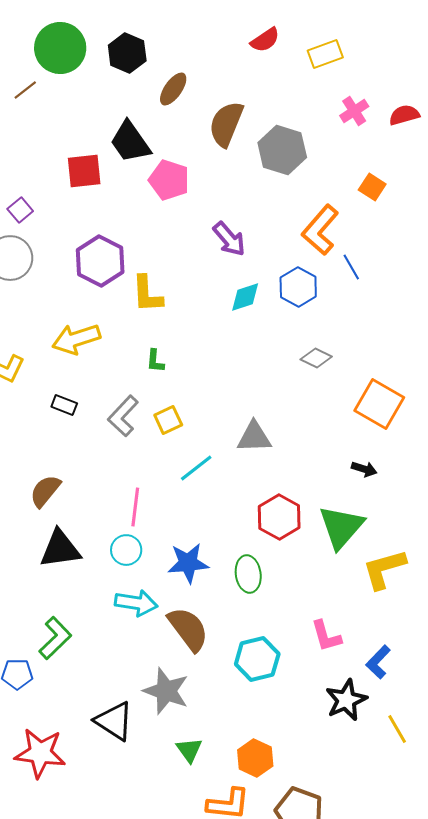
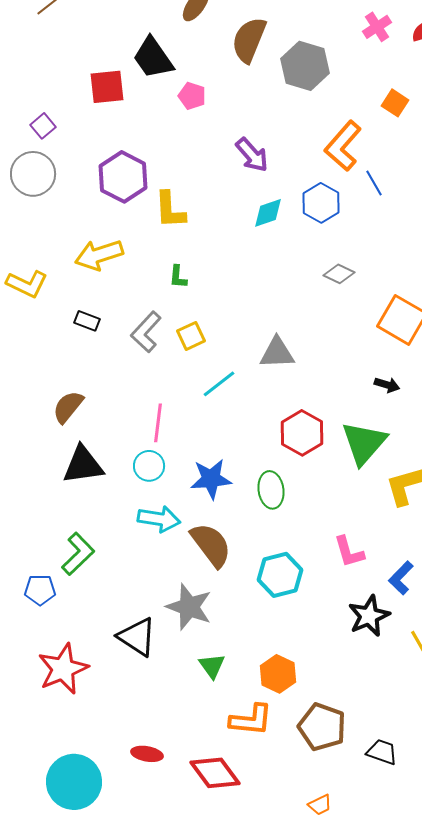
pink pentagon: (169, 180) -> (192, 96), size x0.7
red star: (40, 753) -> (63, 669), turned -30

